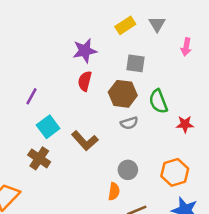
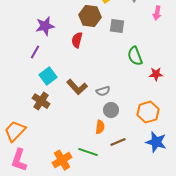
purple star: (85, 51) -> (45, 26), moved
brown hexagon: (123, 94) -> (90, 16), moved
gray semicircle: (129, 123) -> (103, 91), moved

